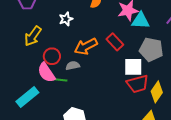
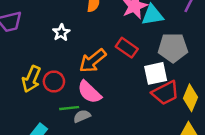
yellow arrow: (33, 36) -> (31, 79), moved
gray semicircle: (73, 66) -> (82, 116), moved
pink semicircle: (46, 73) -> (89, 92), moved

